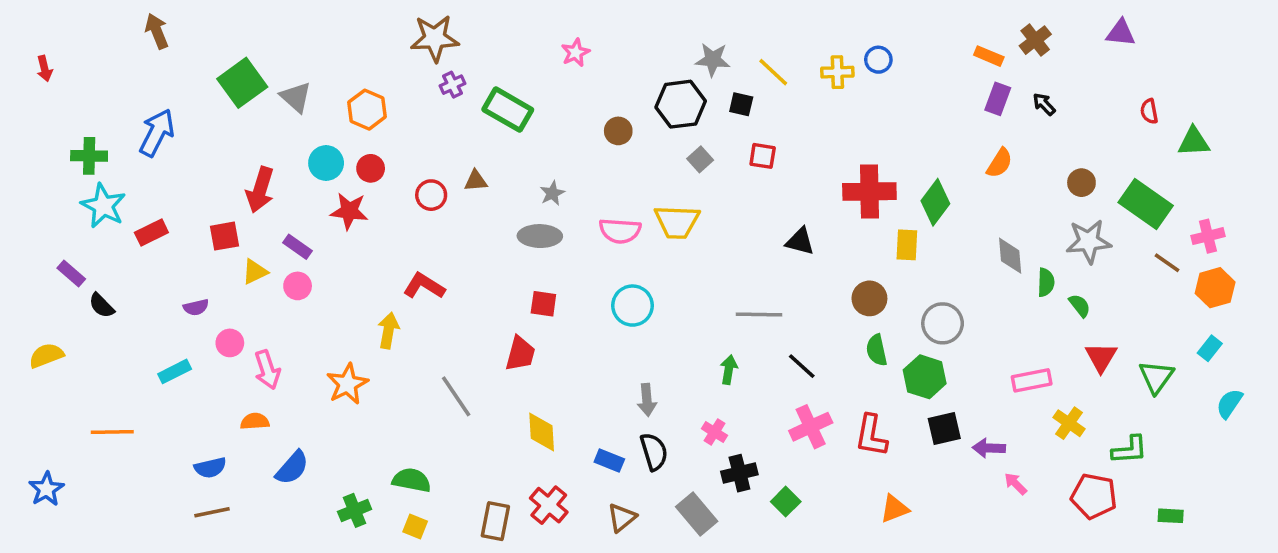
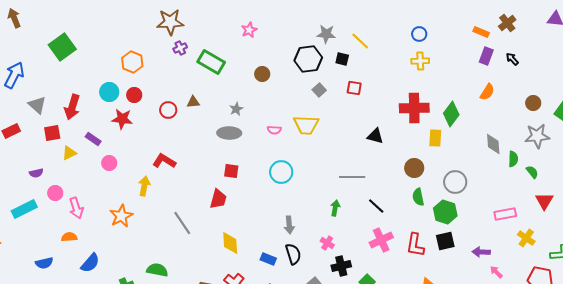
yellow cross: (837, 72) -> (420, 61), moved
gray triangle: (296, 97) -> (37, 105), moved
brown circle: (618, 131) -> (262, 74), moved
pink semicircle: (620, 231) -> (274, 130), size x0.6
pink circle: (298, 286) -> (109, 163), moved
cyan rectangle: (175, 371) -> (24, 209), size x1.4
black square: (944, 428) -> (445, 241), moved

